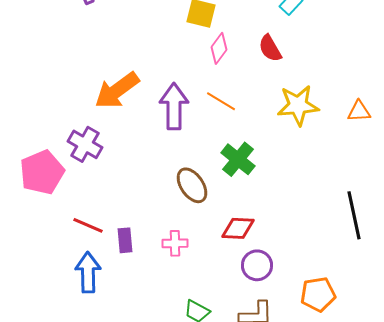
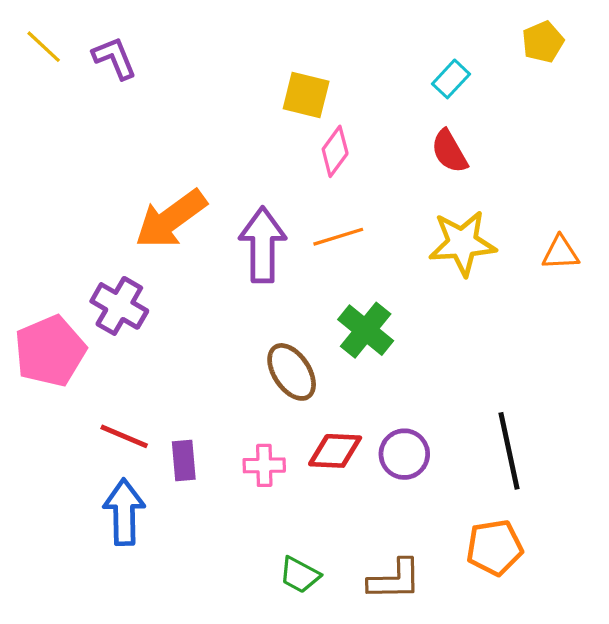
red semicircle: (270, 48) -> (449, 151), moved
orange line: (221, 101) -> (338, 237), turned -48
black line: (354, 215) -> (509, 451), moved
red diamond: (238, 228) -> (335, 451), moved
purple circle: (257, 265) -> (404, 454), moved

